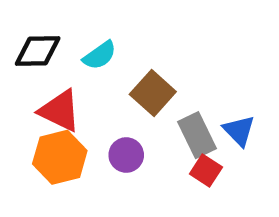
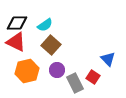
brown square: (153, 93) -> (51, 45), moved
red triangle: (60, 111) -> (16, 42), moved
gray rectangle: (197, 135) -> (75, 83), moved

